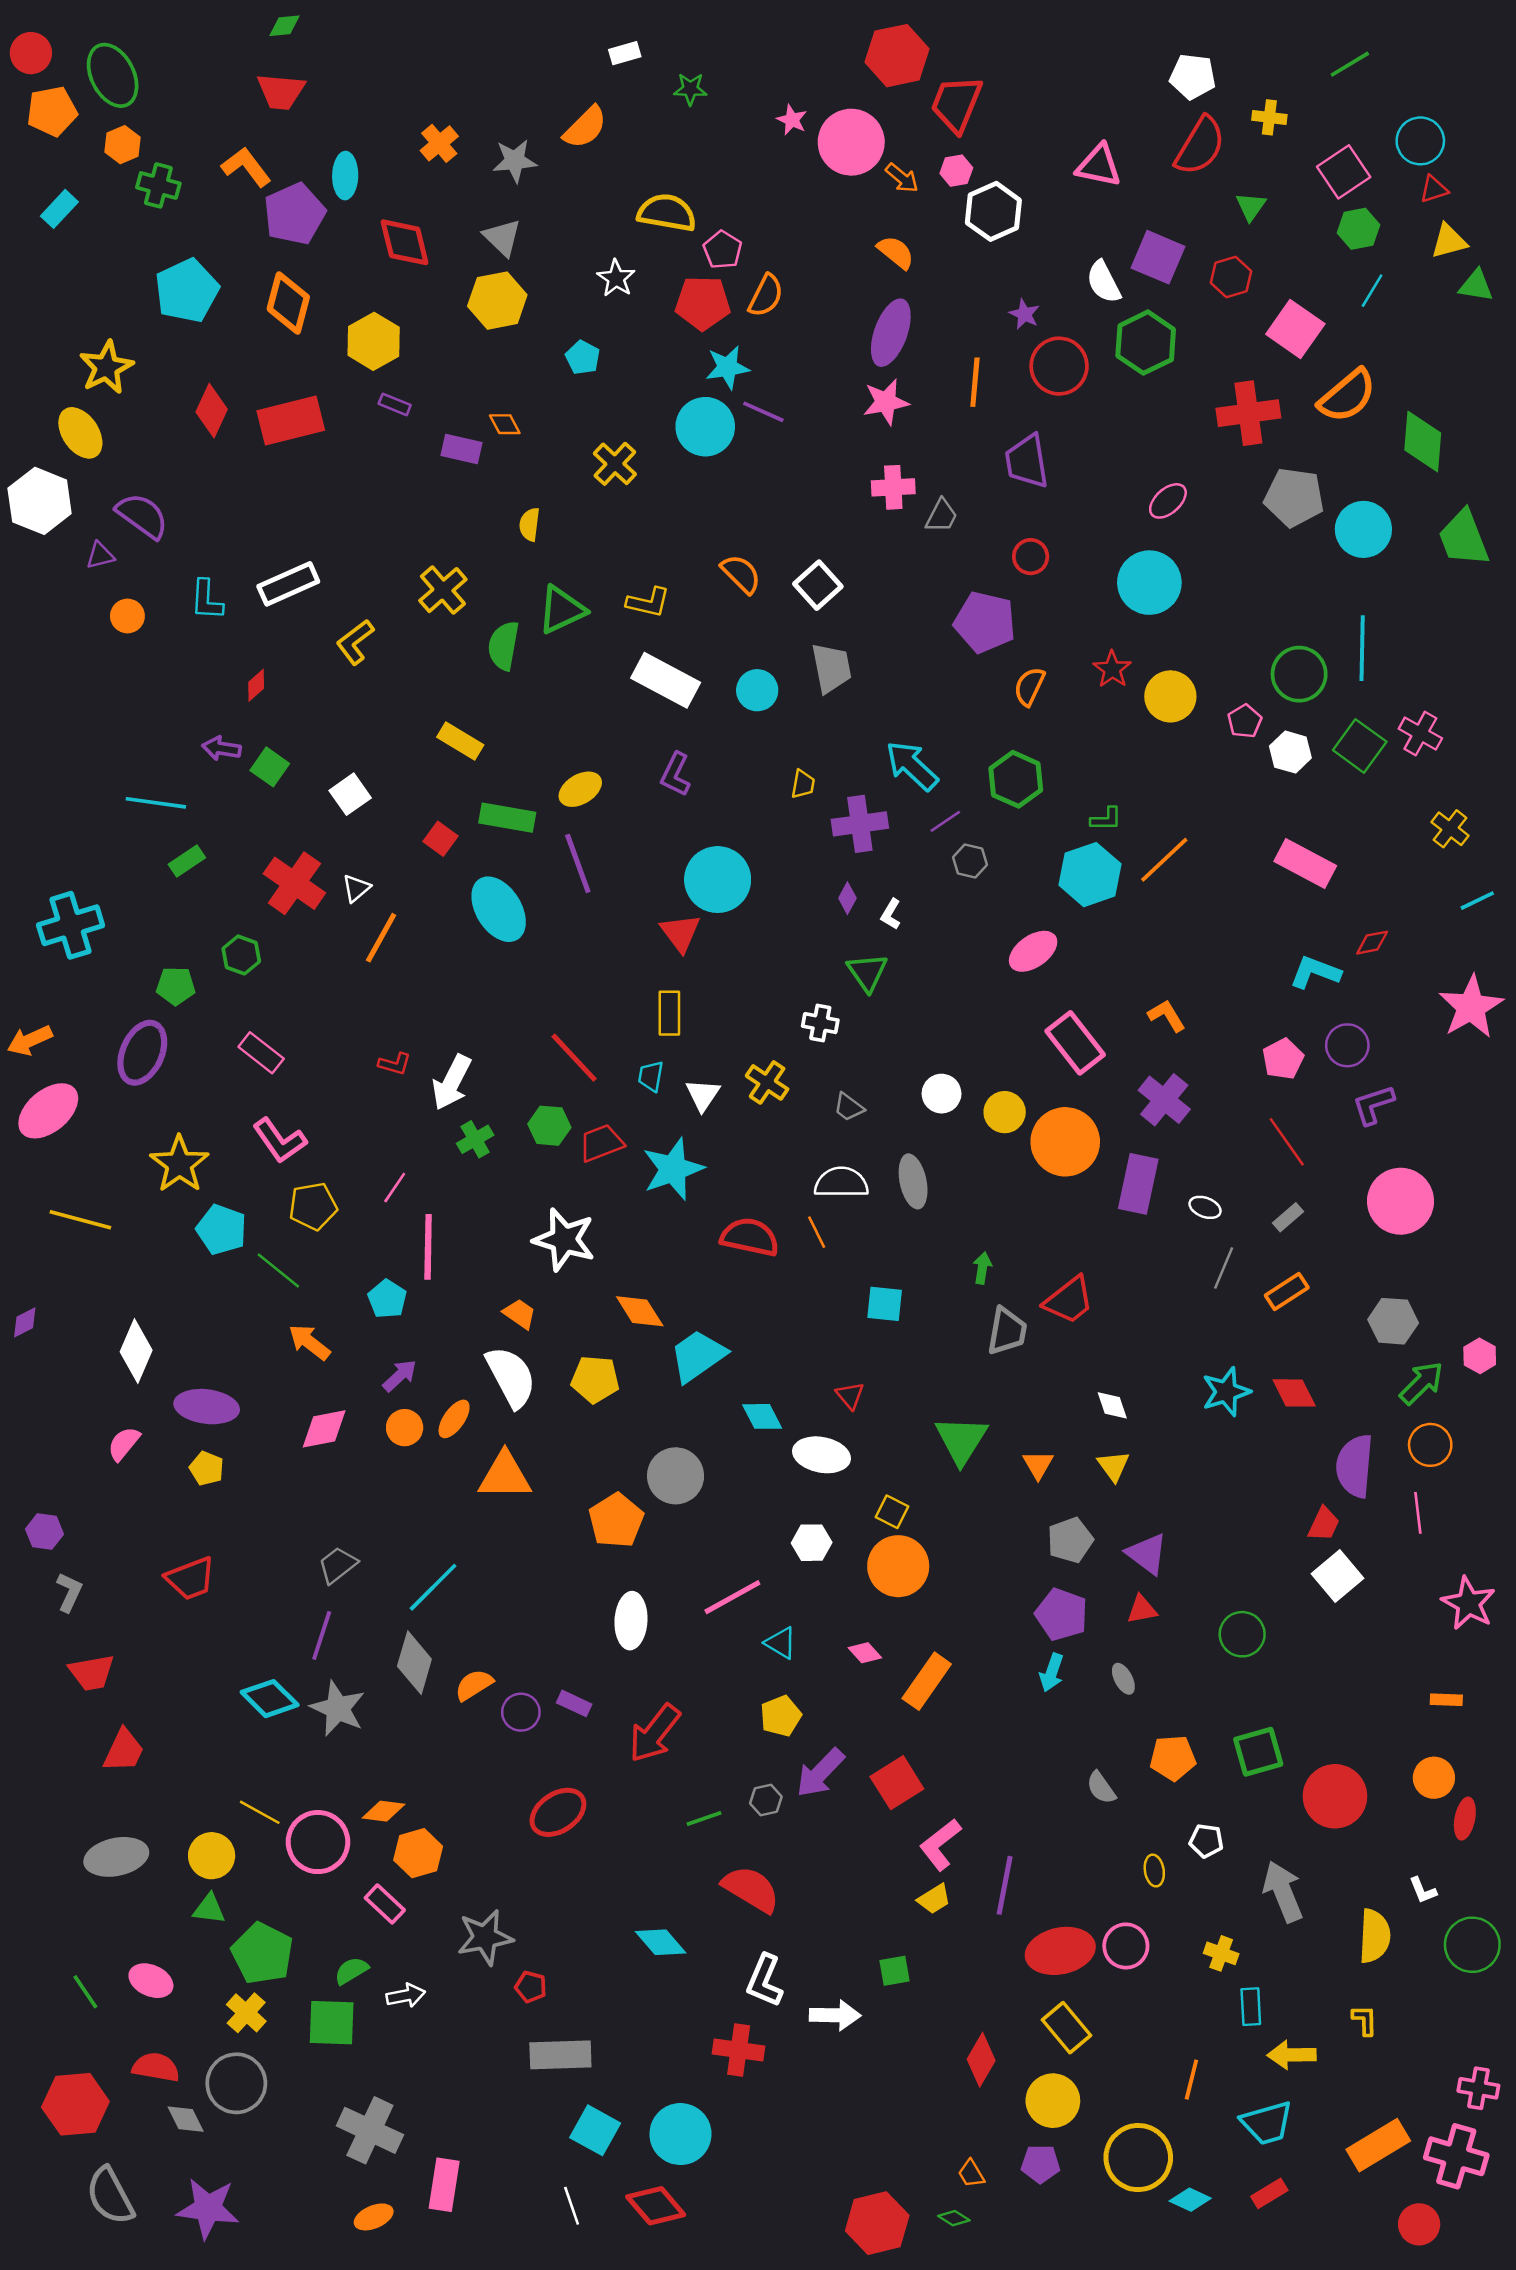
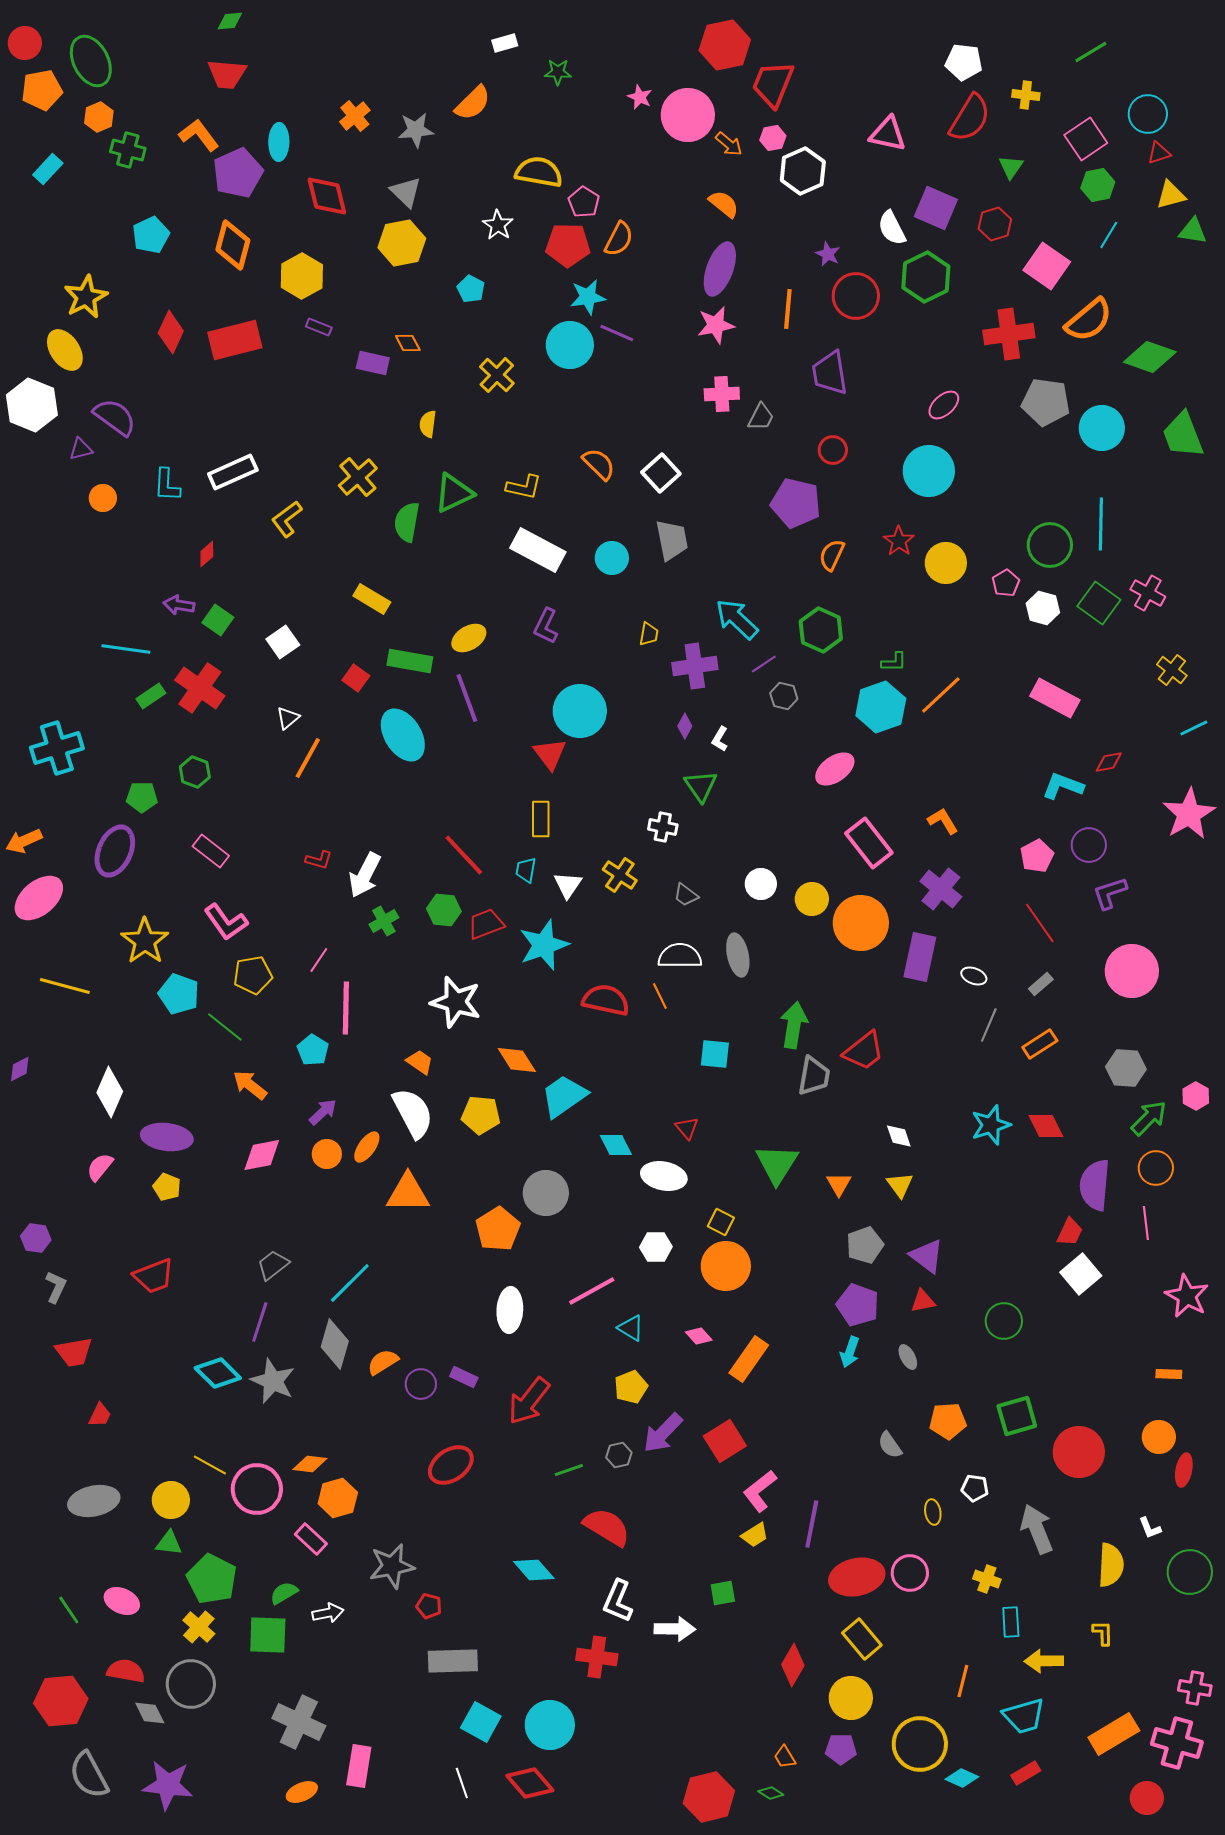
cyan pentagon: (187, 291) -> (151, 235), size x0.7
green diamond: (1423, 442) -> (1150, 357), turned -75
red cross: (294, 883) -> (200, 688), moved
green arrow: (982, 1268) -> (794, 1025), size x1.8
red trapezoid: (124, 1751) -> (100, 1415), size x0.7

